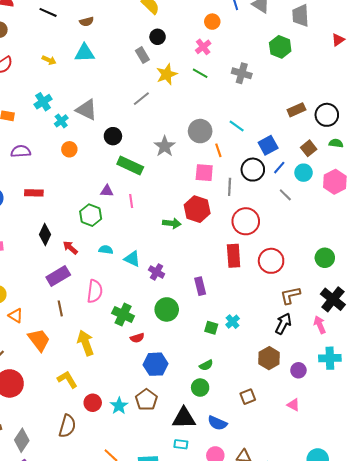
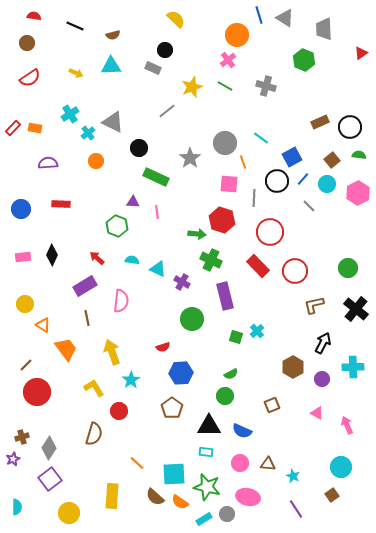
orange circle: (212, 22) -> (237, 35), size x1.5
black circle: (158, 37) -> (165, 50), moved
gray rectangle: (142, 55) -> (153, 68), moved, turned -35
black diamond: (45, 234) -> (52, 255), moved
red rectangle: (234, 256) -> (258, 266), turned -40
purple rectangle: (200, 286) -> (225, 296), size x1.5
green cross: (123, 315) -> (211, 260), moved
black arrow: (283, 324) -> (323, 343), moved
pink arrow: (320, 325) -> (347, 425), moved
cyan star: (119, 406) -> (131, 380), moved

